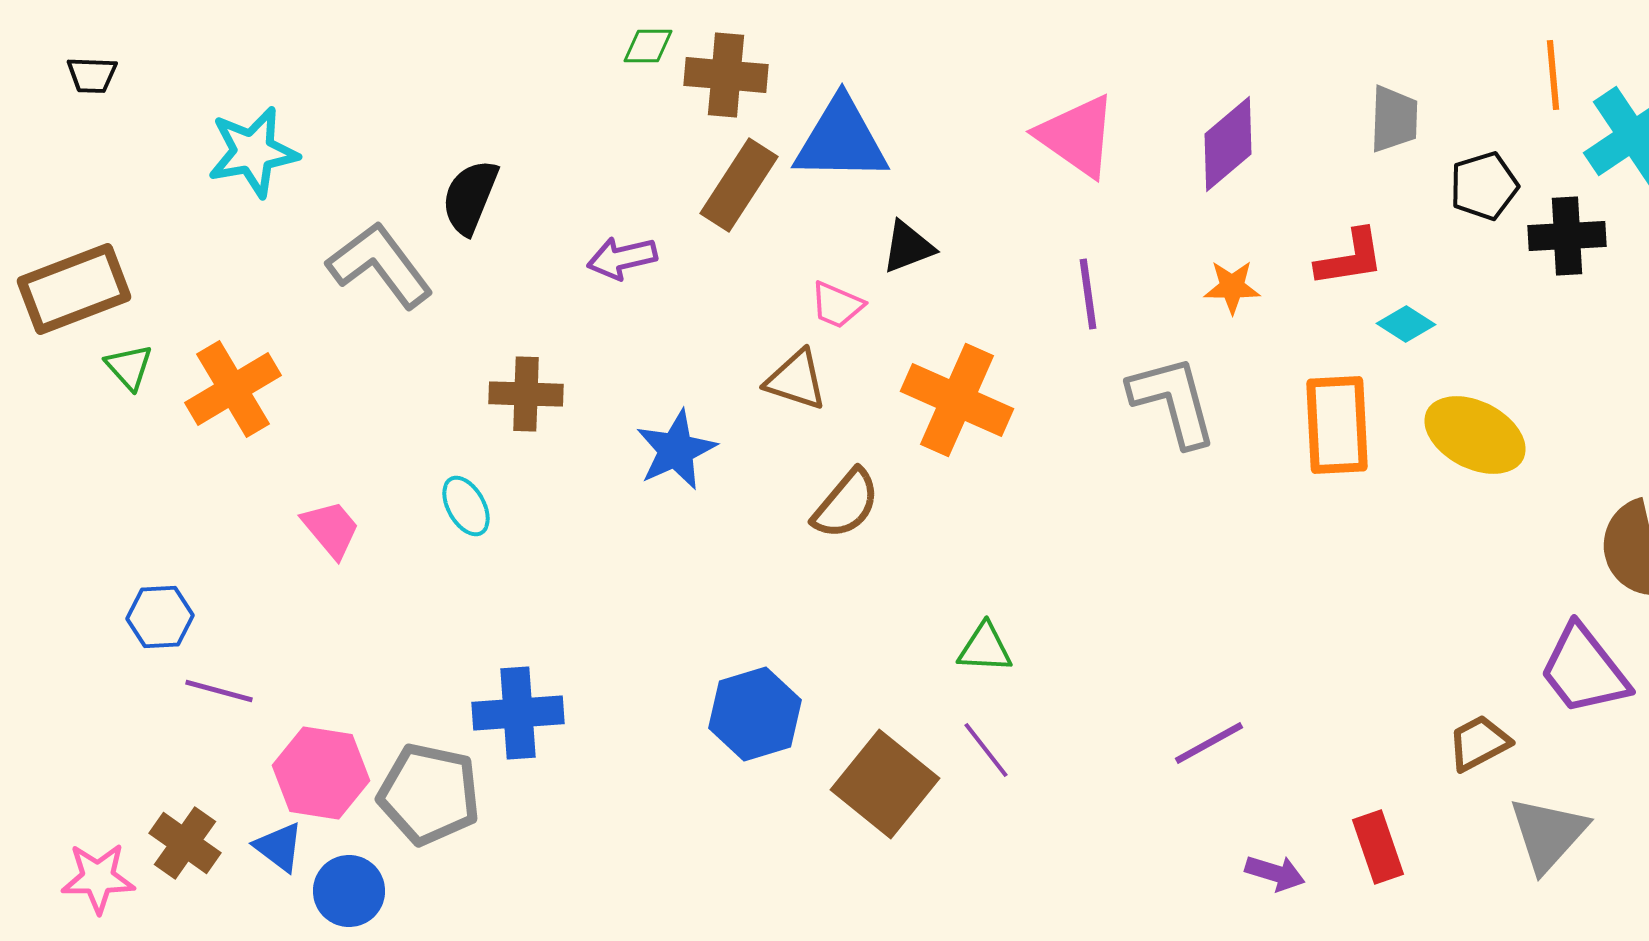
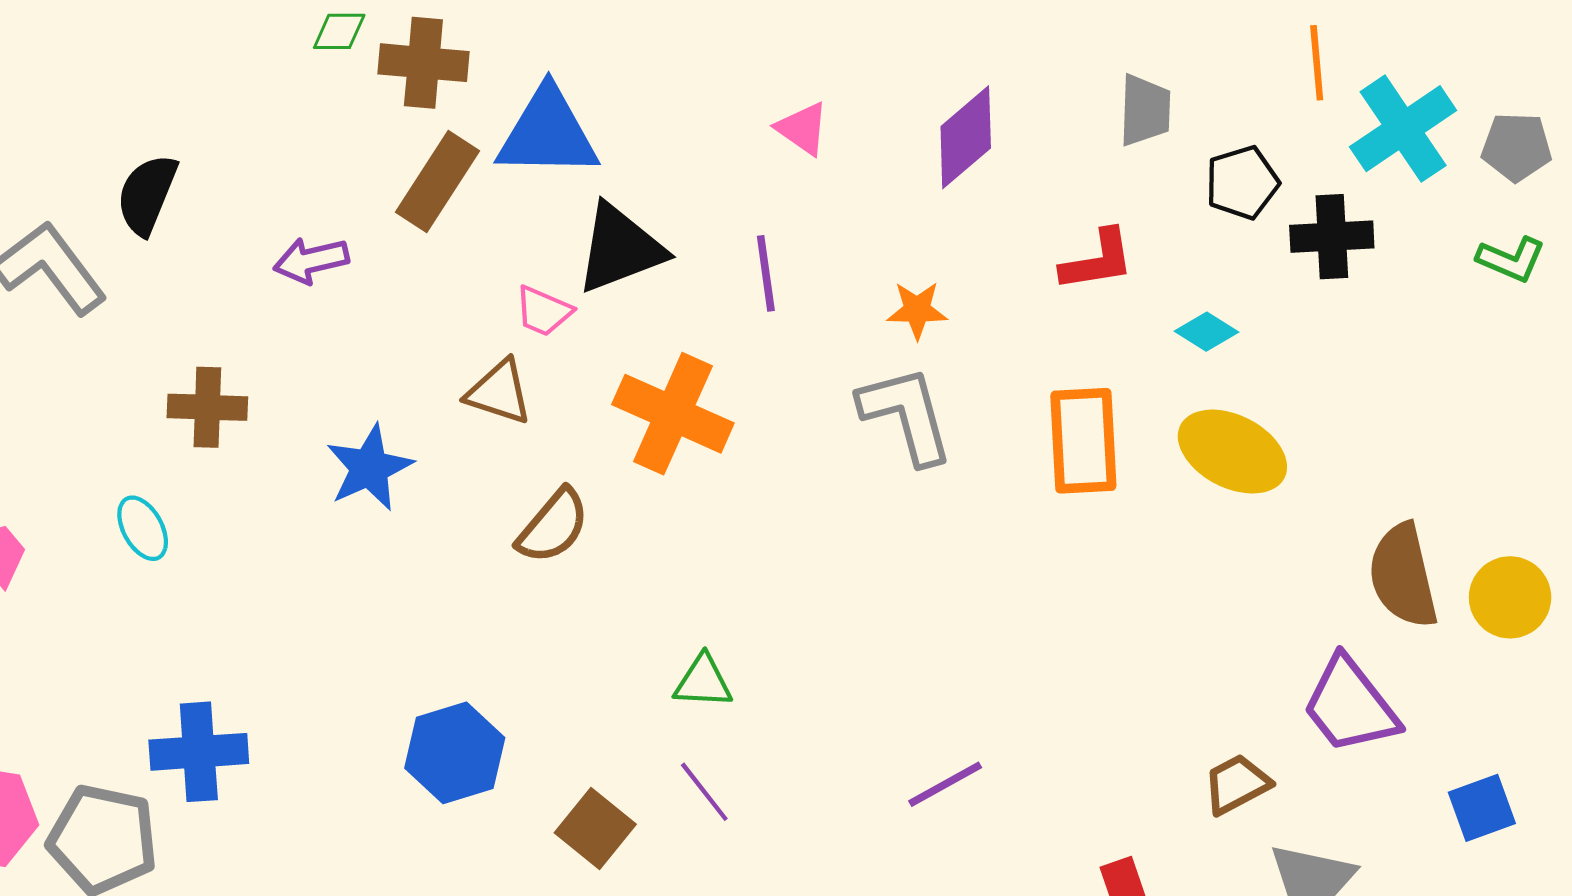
pink triangle: (1077, 136) -> (803, 129), size x0.6
black triangle: (908, 247) -> (620, 248), size x1.6
orange star: (1232, 287) -> (917, 310), moved
purple line: (1088, 294) -> (766, 273), moved
cyan diamond: (1406, 324) -> (1207, 332), moved
brown square: (885, 784) -> (595, 828), size x0.7

